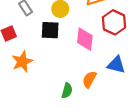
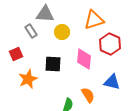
black square: (50, 30) -> (53, 64), moved
orange semicircle: (89, 79) -> (88, 95), turned 119

